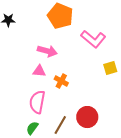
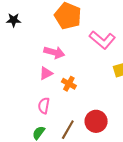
pink triangle: (39, 71) -> (46, 73), turned -32
pink semicircle: (37, 102) -> (44, 106), size x0.7

